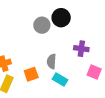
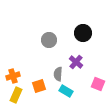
black circle: (61, 18) -> (83, 33), moved
purple cross: (81, 49) -> (76, 62), moved, turned 32

